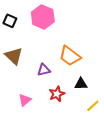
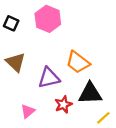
purple triangle: (44, 70) -> (49, 78), size x1.5
black triangle: (81, 84) -> (90, 93), size x1.6

